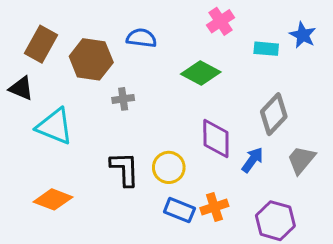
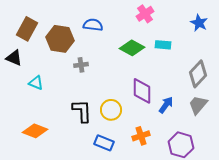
cyan rectangle: (266, 49) -> (163, 45), moved
gray diamond: (274, 114) -> (198, 74), moved
cyan triangle: (55, 126) -> (36, 83), size x0.6
blue rectangle: (179, 210) -> (104, 143), moved

